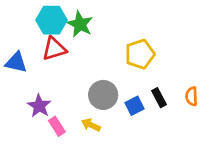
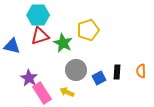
green star: (80, 24) -> (63, 43), moved
yellow pentagon: (140, 54) -> (88, 30), moved
black rectangle: (159, 98) -> (117, 72), turned 32
pink rectangle: (57, 126) -> (42, 93), size x1.5

